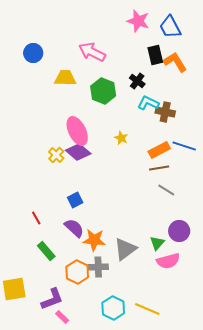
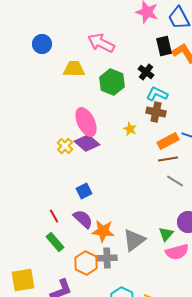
brown cross: (165, 112) -> (156, 112), moved
red line: (36, 218) -> (54, 216), moved

